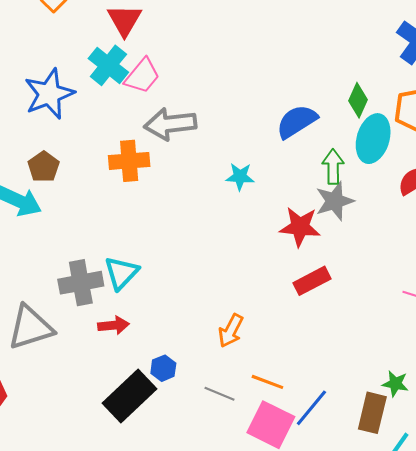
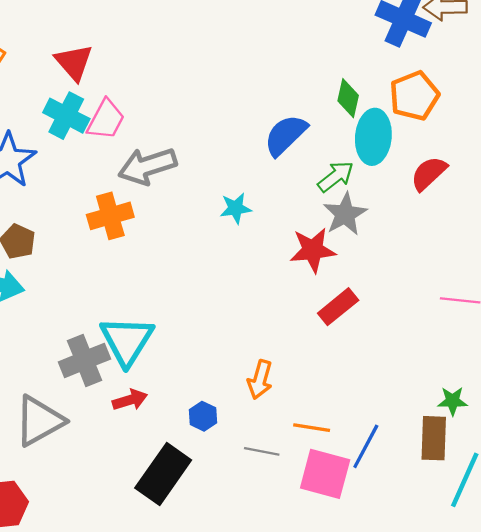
green arrow: (333, 167) -> (336, 177), turned 64
cyan triangle: (121, 273) -> (127, 341), size x1.4
blue hexagon: (163, 368) -> (203, 416), moved

